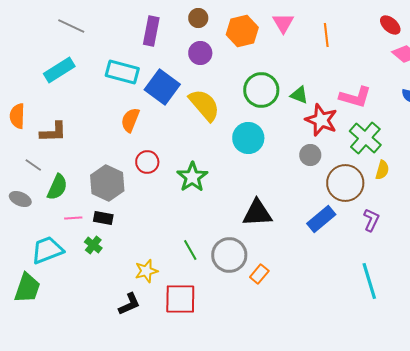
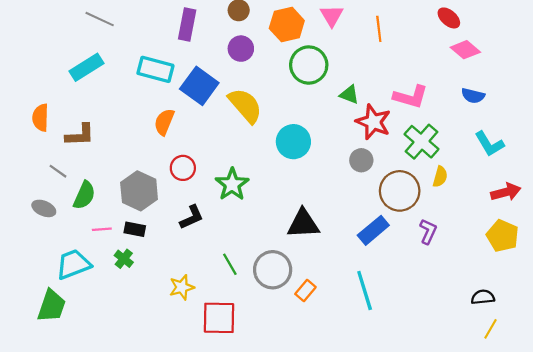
green circle: (261, 90) -> (309, 65), moved
cyan line: (369, 281) -> (365, 291), moved
black L-shape: (129, 304) -> (192, 217), moved

